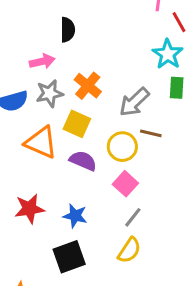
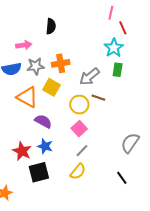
pink arrow: (42, 61) -> (24, 45), moved
orange cross: (88, 86) -> (61, 63), turned 36
purple semicircle: (83, 161) -> (43, 121), moved
red star: (29, 209) -> (22, 151), moved, turned 30

